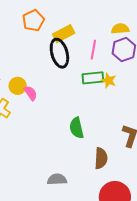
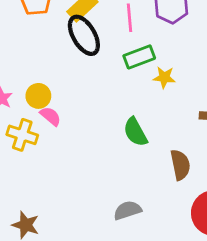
yellow star: (109, 80) -> (164, 77), moved
pink semicircle: (31, 93) -> (50, 116), moved

